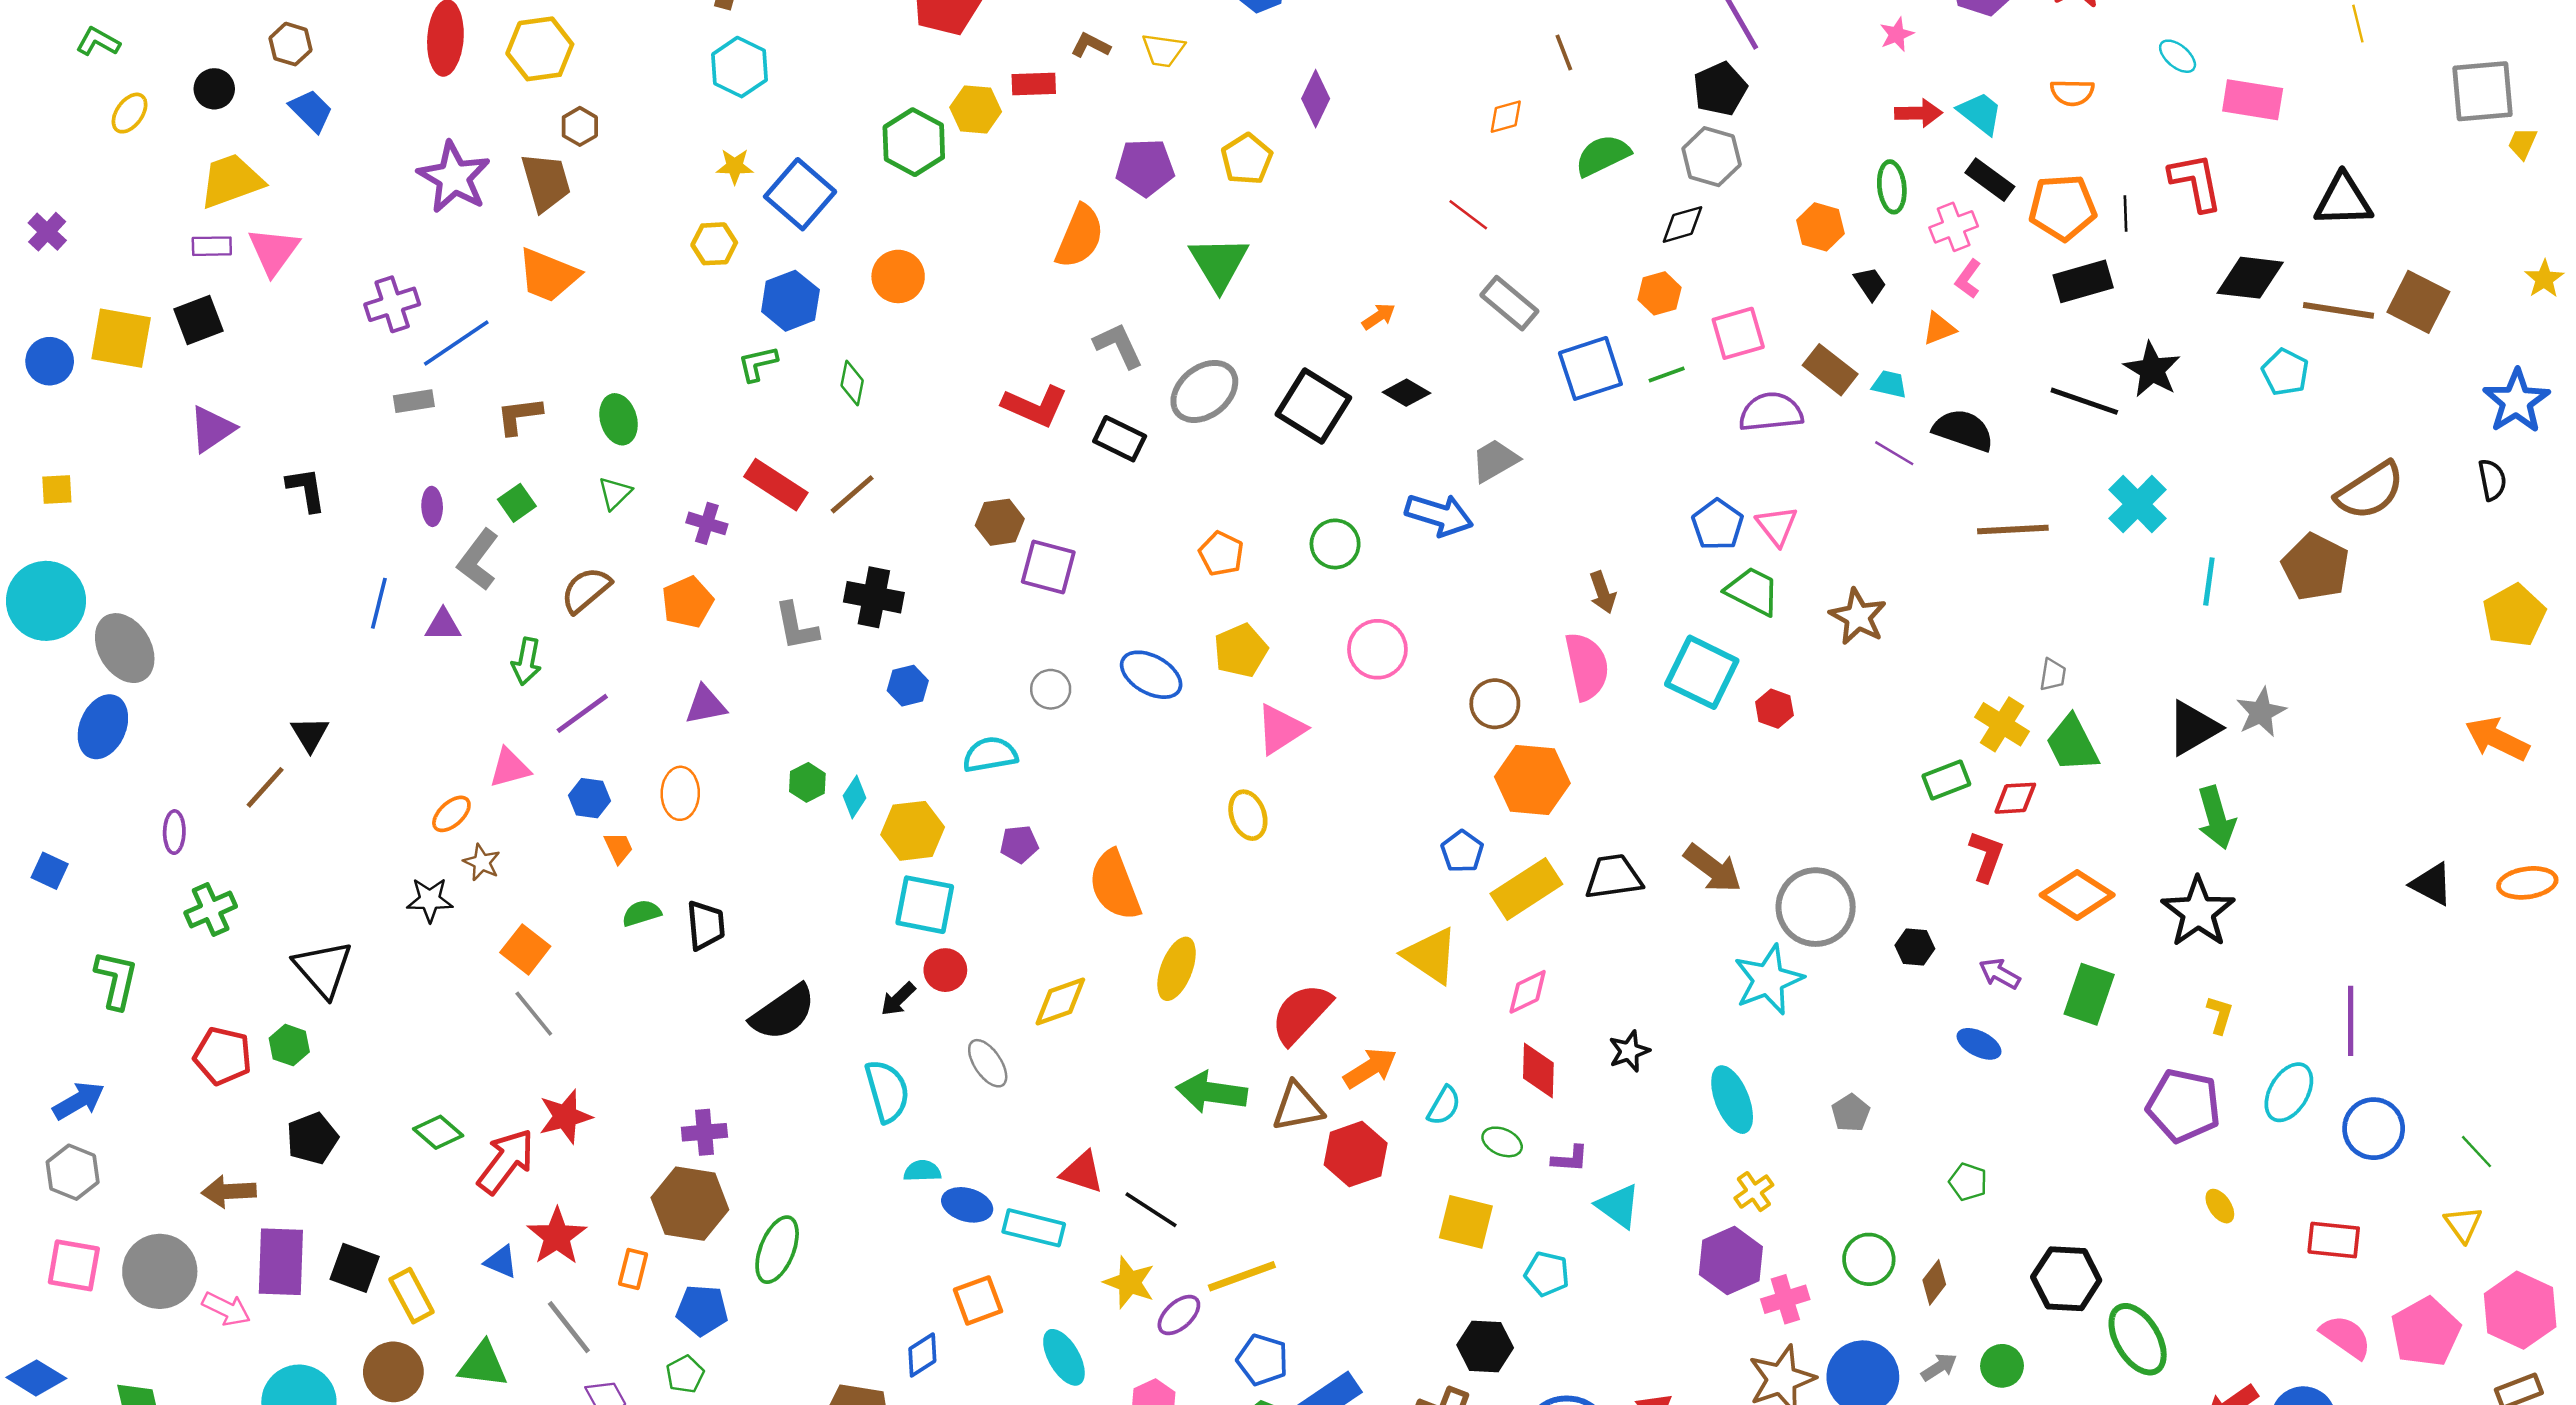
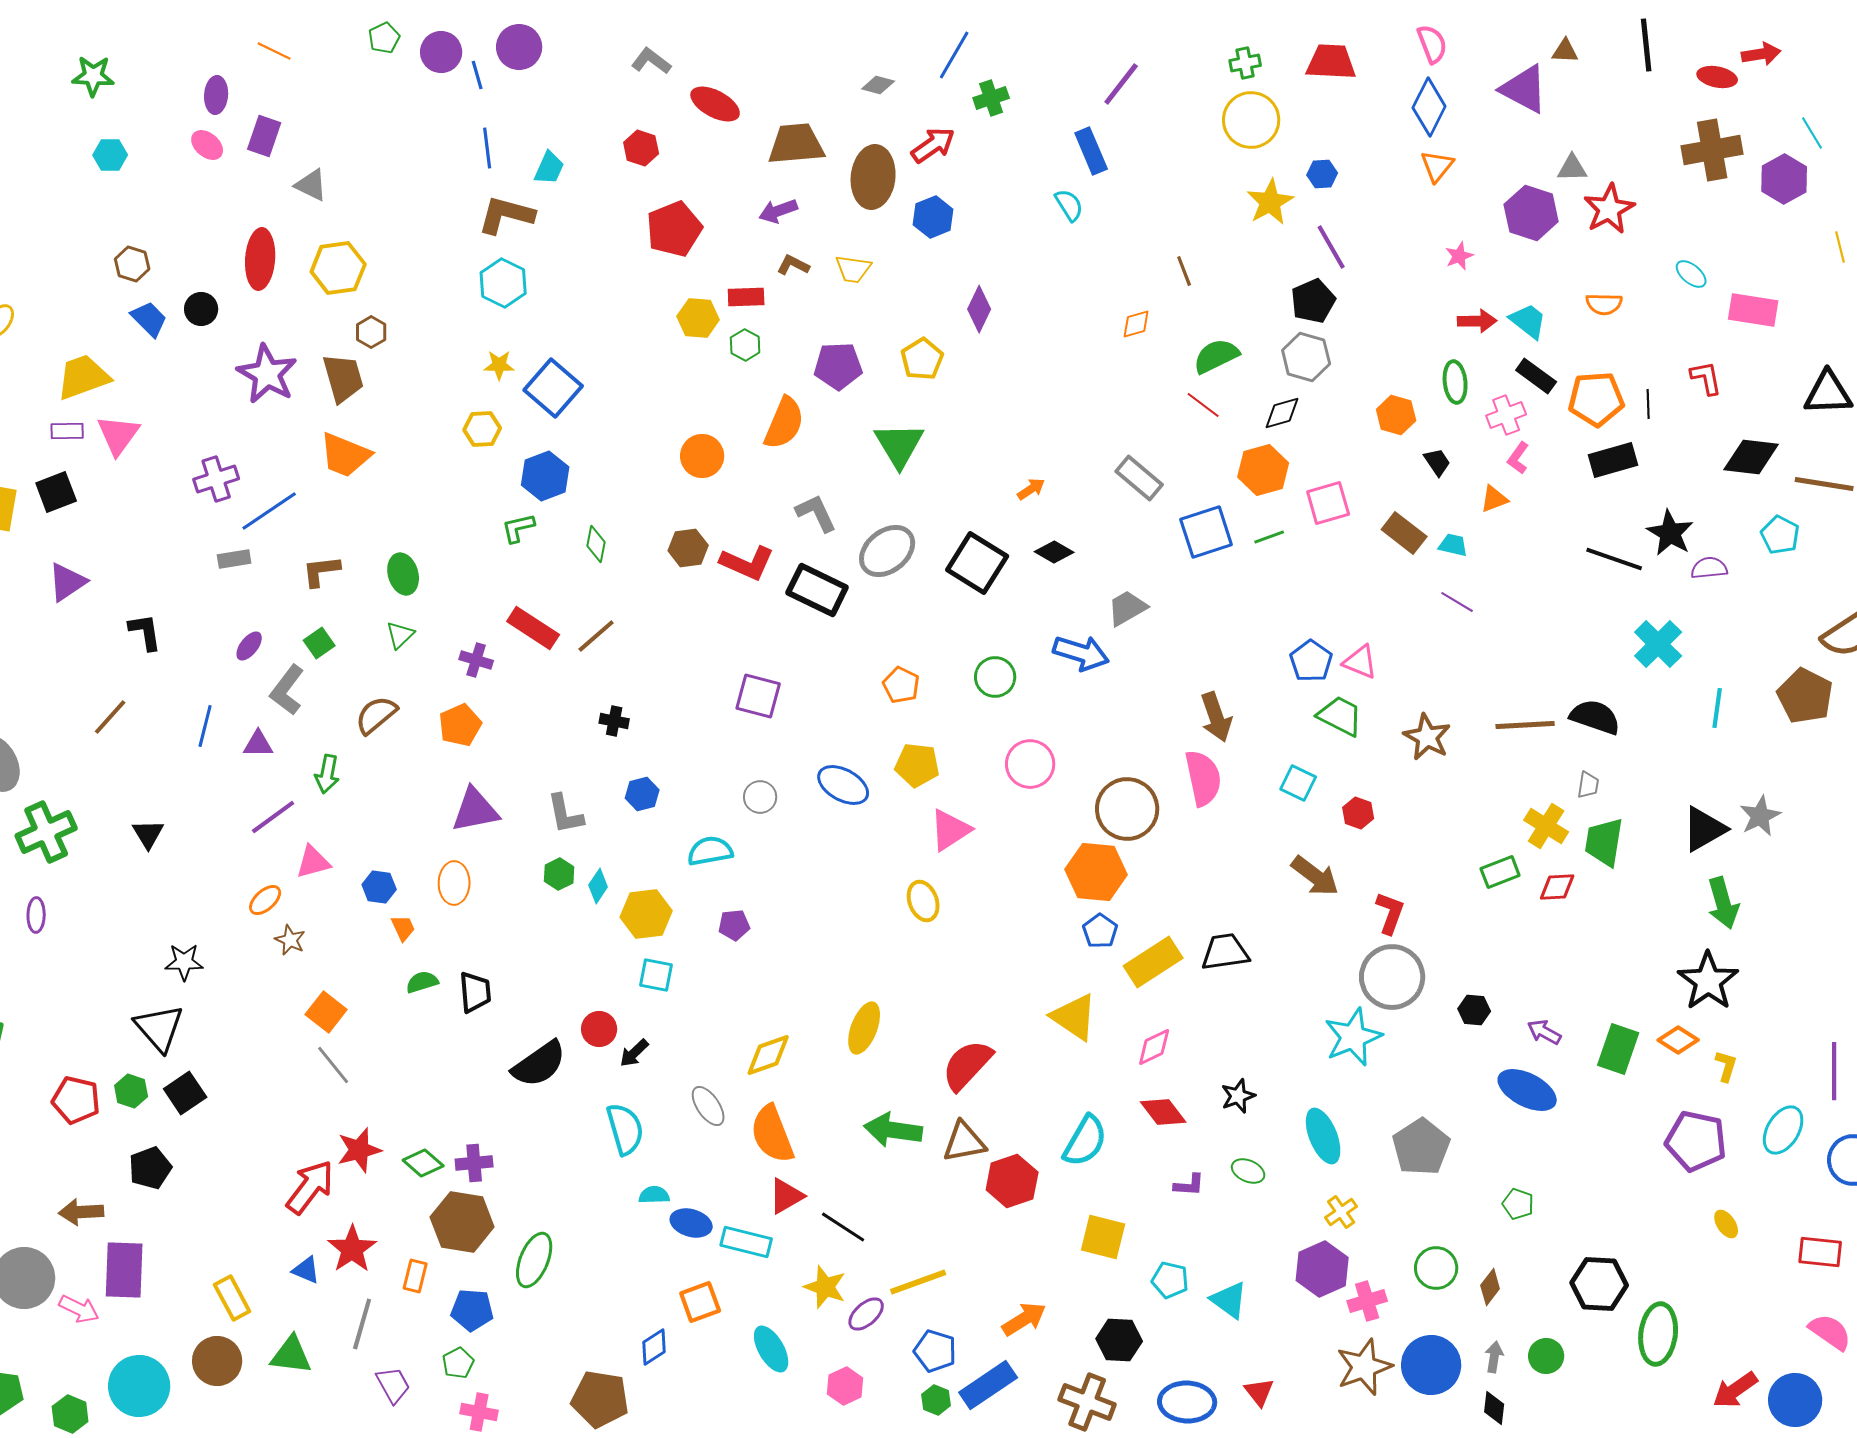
black circle: (214, 89) -> (201, 309), moved
green hexagon: (914, 142) -> (745, 345), moved, size x0.6
red L-shape: (2196, 182) -> (1706, 378), size x0.7
red line: (1468, 215) -> (1203, 405), moved
orange circle: (898, 276) -> (702, 456), moved
orange hexagon: (1659, 293) -> (1263, 470), size x1.4
purple semicircle: (1771, 412) -> (1709, 568), moved, size x0.7
black semicircle: (1963, 430) -> (1595, 717), moved
black rectangle: (1120, 439) -> (817, 590), size x1.4
purple ellipse: (432, 506) -> (249, 646), turned 40
brown hexagon: (1000, 522) -> (688, 548), moved
pink triangle: (1777, 526) -> (1360, 662), turned -30
brown line: (2013, 529) -> (1525, 725), moved
brown arrow: (1603, 592) -> (1216, 717), size x1.4
black cross: (874, 597) -> (614, 721), size x0.6
gray L-shape: (796, 626) -> (565, 814), moved
yellow pentagon: (1241, 650) -> (917, 765), turned 30
cyan square: (1702, 672) -> (1298, 783), size x0.6
brown circle: (1495, 704) -> (1127, 809), size x1.5
purple triangle: (706, 705) -> (475, 810), size x1.4
purple line: (582, 713) -> (273, 817), moved
green trapezoid: (2072, 744) -> (1604, 842), turned 36
orange hexagon: (1532, 780) -> (1096, 872), moved
brown line: (265, 787) -> (110, 717), moved
red L-shape: (1986, 856) -> (1390, 913), moved
brown arrow: (1713, 868) -> (1315, 876), moved
orange semicircle: (1115, 885) -> (772, 1134), moved
orange diamond: (2077, 895) -> (1678, 1040), moved, size x0.7
black star: (430, 900) -> (184, 962), moved
cyan square: (925, 905) -> (656, 975), size x0.7
green cross: (211, 910) -> (46, 832), moved, size x1.4
red circle: (945, 970) -> (599, 1029), moved
blue ellipse: (1979, 1044) -> (1527, 1090), size x1.6
orange arrow: (1370, 1068) -> (1024, 1319), moved
red diamond: (1538, 1070) -> (1163, 1112), turned -39
cyan semicircle: (1444, 1106) -> (1085, 1141), size x1.6
gray pentagon: (1851, 1113) -> (1421, 1147), size x1.8
green diamond: (438, 1132) -> (423, 1163), moved
green ellipse: (1502, 1142) -> (1248, 1171), moved
red triangle: (1082, 1172) -> (786, 1196), turned -48
cyan triangle: (1618, 1206) -> (1229, 1300), moved
black square: (355, 1268) -> (185, 1093), moved, turned 36
gray line: (569, 1327) -> (362, 1324), turned 54
green ellipse: (2138, 1339) -> (1658, 1334), turned 38
gray arrow: (1939, 1367) -> (1494, 1357), turned -48

